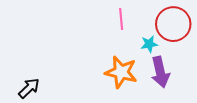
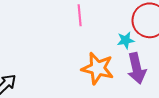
pink line: (121, 19) -> (80, 15), moved

